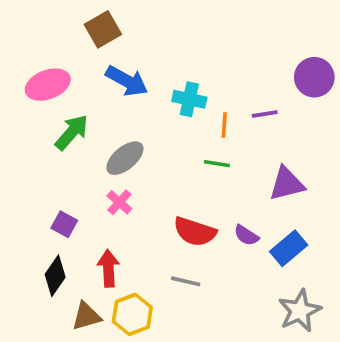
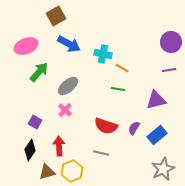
purple line: (265, 114) -> (169, 70), moved
orange line: (224, 125) -> (122, 68), turned -64
purple semicircle: (246, 235) -> (134, 128), turned 88

